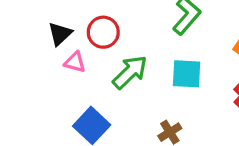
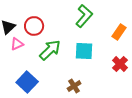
pink triangle: (75, 62) -> (17, 44), turned -40

